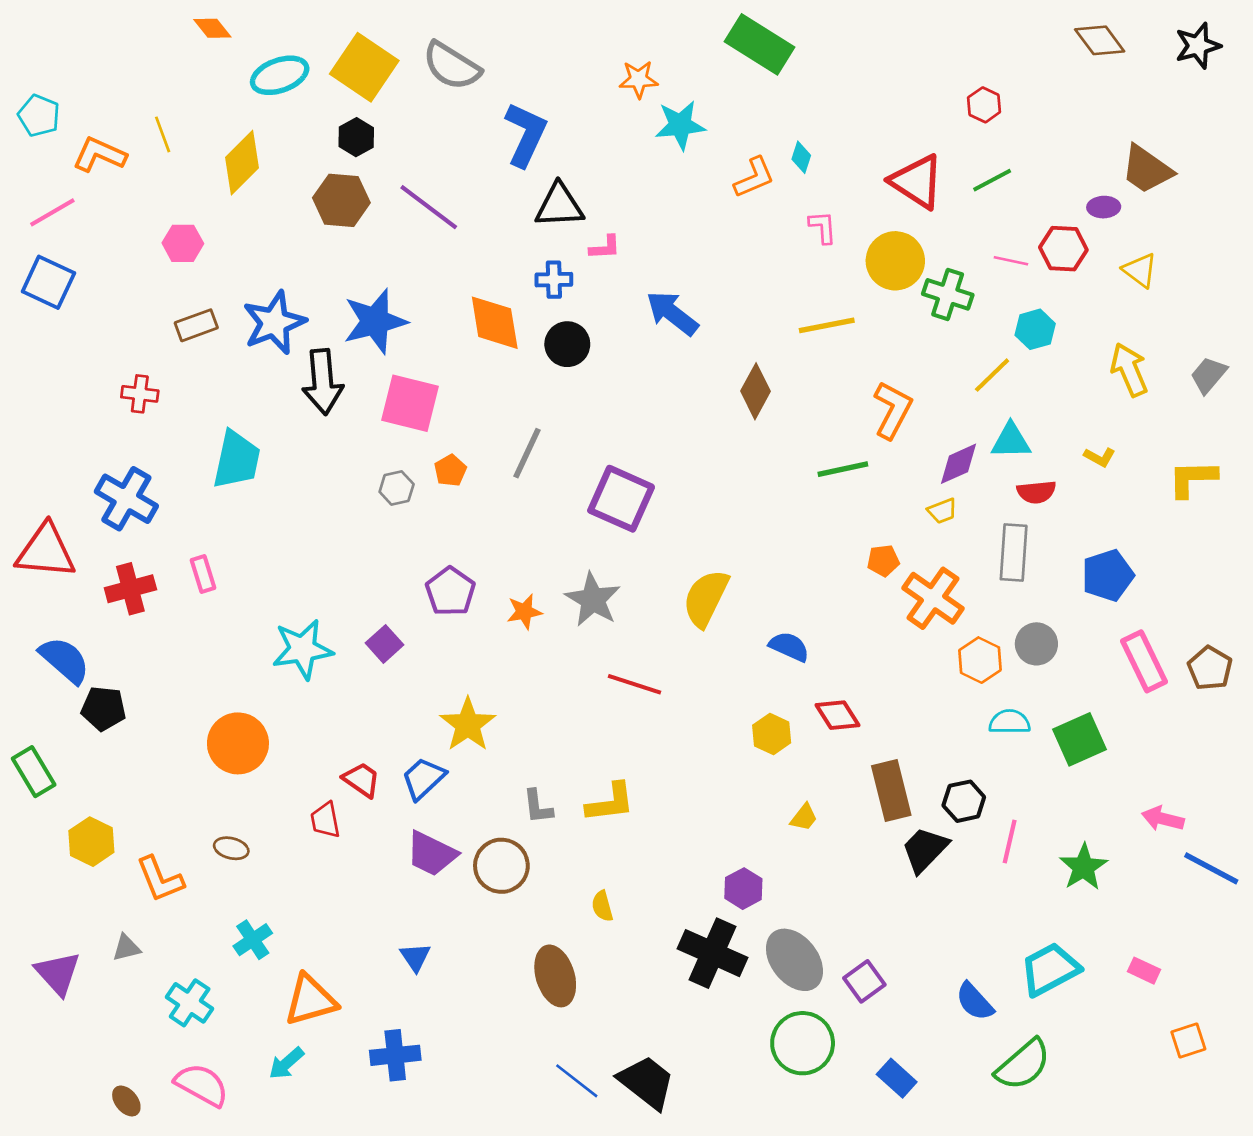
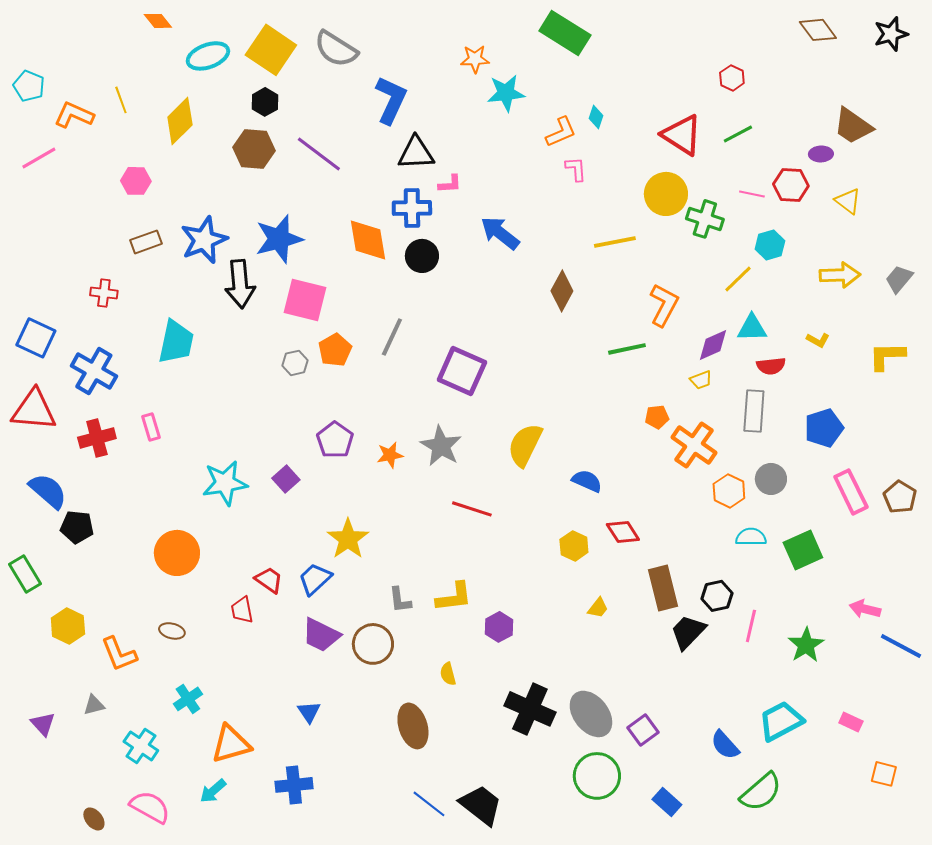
pink L-shape: (823, 227) -> (576, 169), moved
blue cross: (554, 280) -> (412, 208), size x1.4
blue square: (48, 282) -> (36, 338), moved
yellow arrow: (1129, 370) -> (840, 275), turned 111
orange pentagon: (450, 471) -> (335, 350), size x1.4
purple hexagon: (743, 889) -> (499, 627), moved
purple triangle: (58, 973) -> (43, 724), size x0.7
orange square: (1188, 1040) -> (884, 774), turned 32

